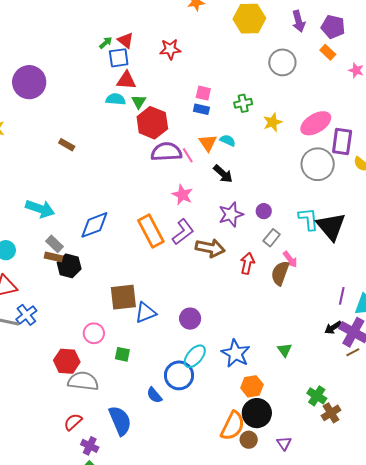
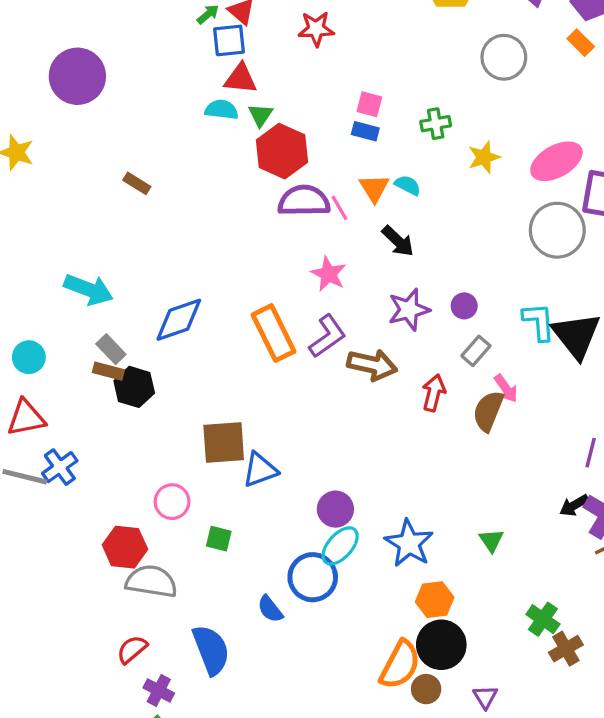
purple circle: (190, 319) -> (335, 509), moved

